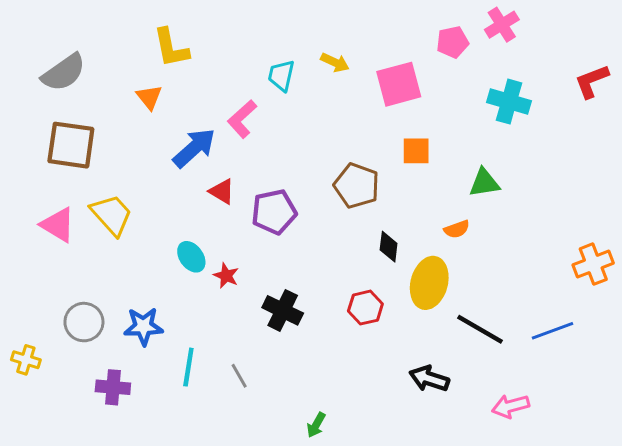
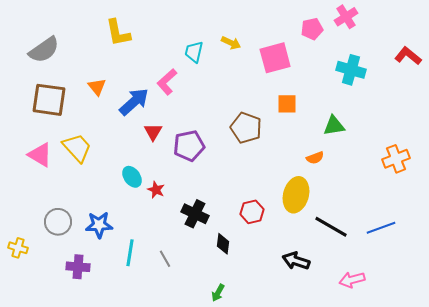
red L-shape: (592, 81) -> (408, 56), turned 60
orange triangle: (149, 97) -> (97, 87), moved
red triangle: (222, 191) -> (153, 132), turned 30
black diamond: (389, 247) -> (223, 244), moved
orange cross: (593, 264) -> (396, 159), moved

